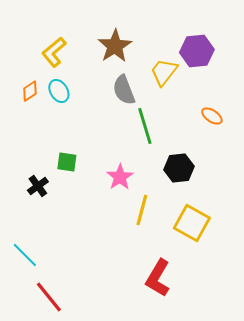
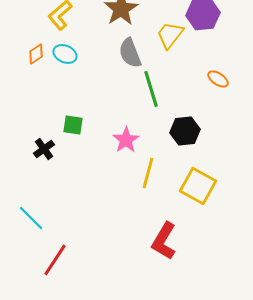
cyan ellipse: (59, 91) -> (65, 54), turned -35
red line: (49, 297) -> (55, 260), turned 72

